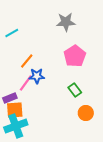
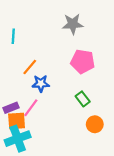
cyan line: (12, 33) -> (13, 36), turned -56
pink pentagon: (75, 56) -> (83, 61), turned -30
pink line: (26, 83) -> (31, 108), moved

